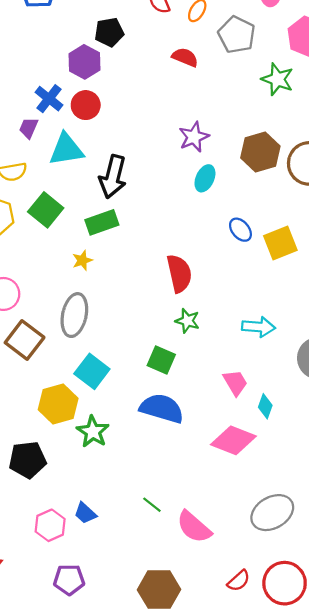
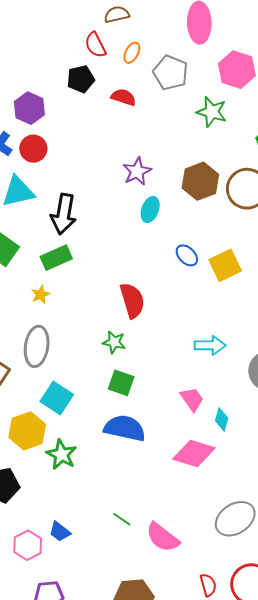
black pentagon: (109, 32) -> (81, 79), moved
green star: (187, 321) -> (114, 342), moved
red semicircle: (239, 581) -> (208, 585), turned -60

